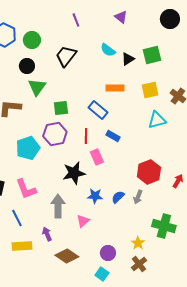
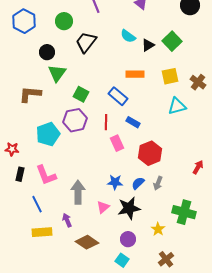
green circle: (32, 40) -> (64, 21), moved
green square: (152, 55) -> (172, 41), turned -30
green square: (61, 108) -> (81, 94), turned 35
red hexagon: (149, 172) -> (150, 153), moved
black star: (74, 173) -> (129, 208), moved
brown cross: (139, 264) -> (166, 259), moved

